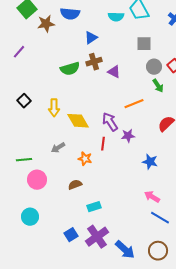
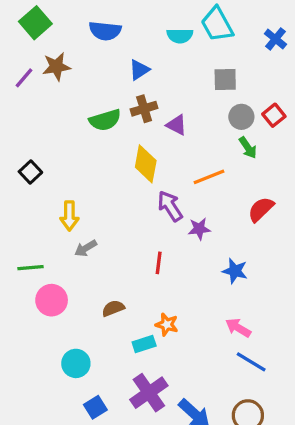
brown star: (46, 24) -> (56, 67), moved
purple line: (19, 52) -> (24, 78), moved
yellow arrow: (54, 108) -> (69, 216), moved
yellow diamond: (78, 121) -> (146, 164), moved, turned 40
red line: (103, 144) -> (159, 263), moved
orange star: (85, 159) -> (167, 325), moved
cyan circle: (30, 217) -> (76, 363), moved
blue square: (71, 235) -> (95, 407), moved

